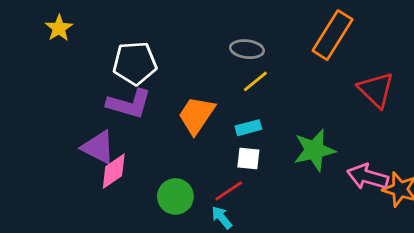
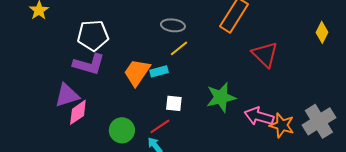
cyan rectangle: (248, 128) -> (159, 71), moved
purple triangle: (98, 147) -> (67, 95), turned -44

